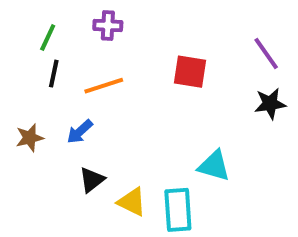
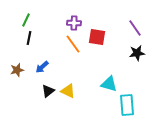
purple cross: (108, 25) -> (74, 23), moved
orange line: (104, 86) -> (73, 44), moved, turned 72
yellow triangle: (132, 202) -> (68, 91), moved
cyan rectangle: (178, 210) -> (127, 105), moved

